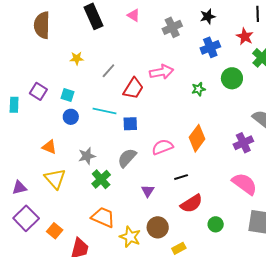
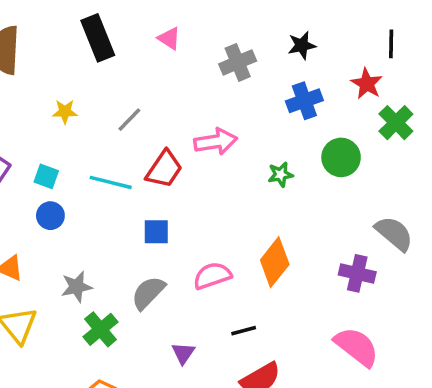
gray line: (108, 71) -> (129, 120), moved
cyan line: (105, 111) -> (111, 182), moved
purple cross: (243, 143) -> (357, 273), turned 36

